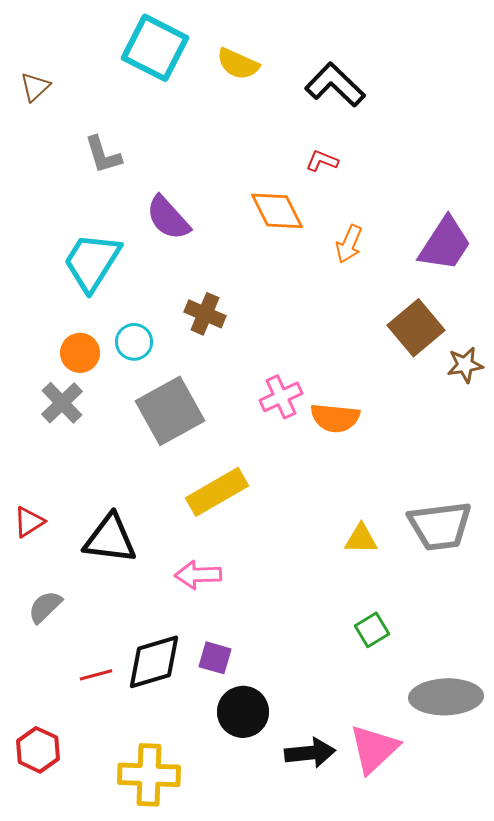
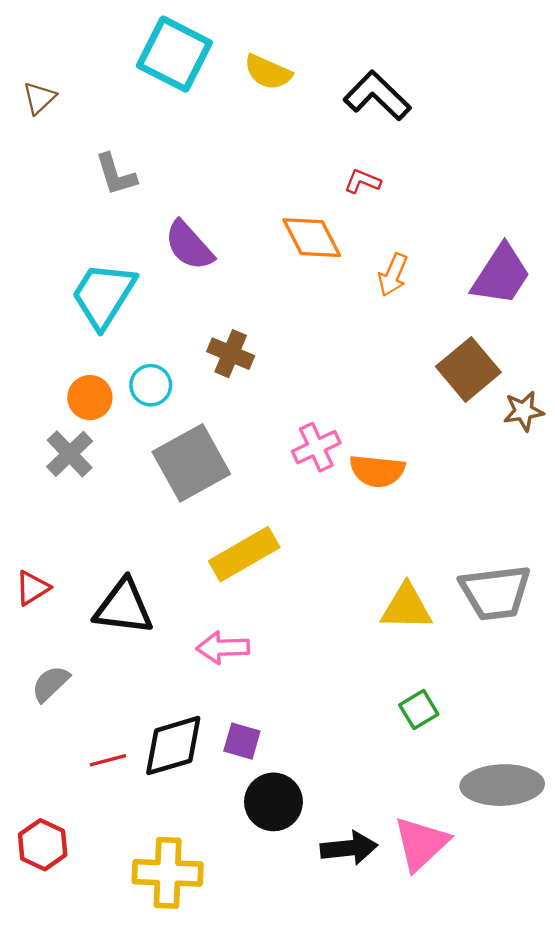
yellow triangle: (361, 539) -> (406, 607), size x1.4

